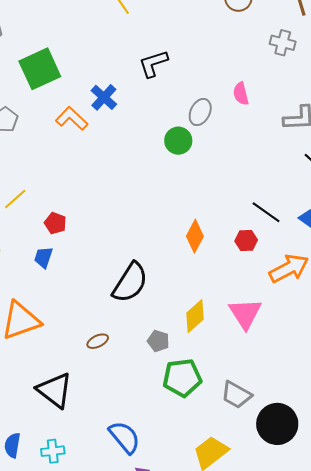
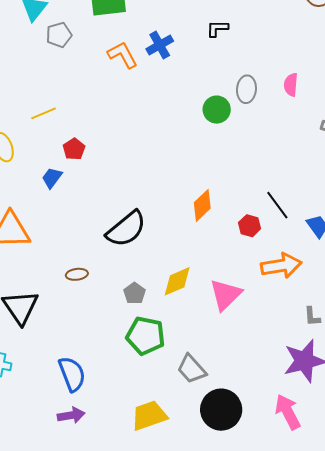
black L-shape: (153, 64) -> (217, 28), size x0.7
gray ellipse: (200, 112) -> (246, 89), turned -40

